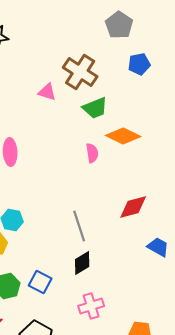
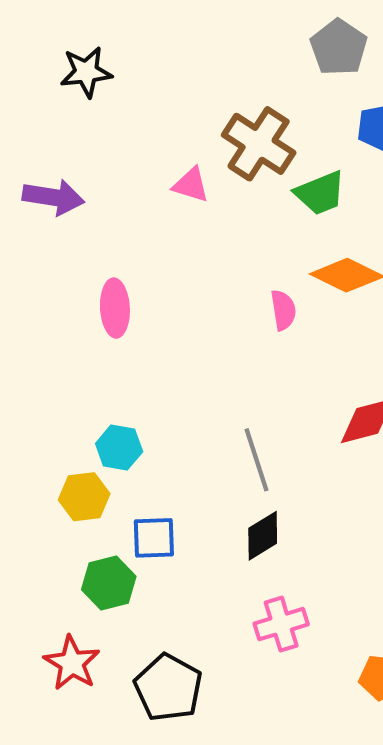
green trapezoid: (95, 108) -> (320, 193), moved
blue square: (40, 282) -> (154, 538), moved, turned -30

